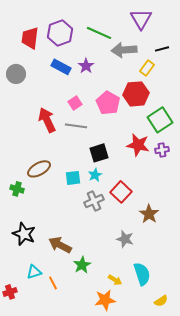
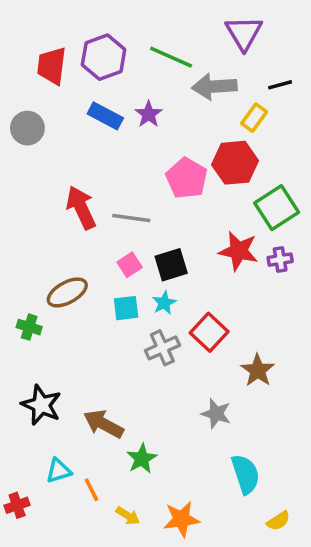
pink square: (75, 103) -> (130, 265), moved
yellow arrow: (115, 280) -> (128, 516), moved

